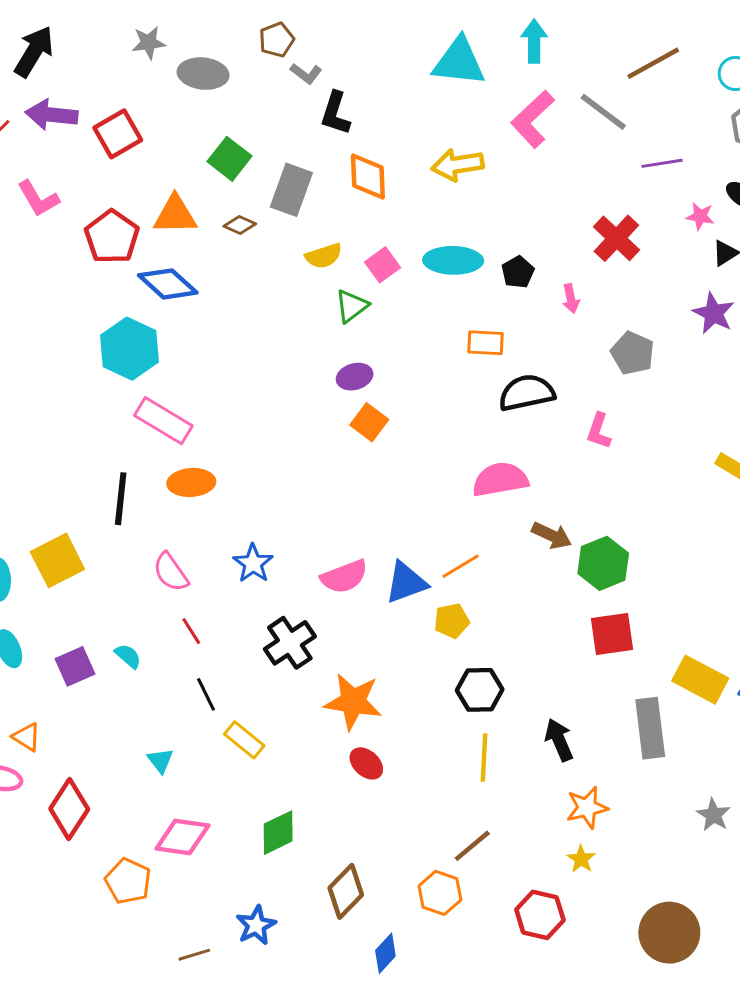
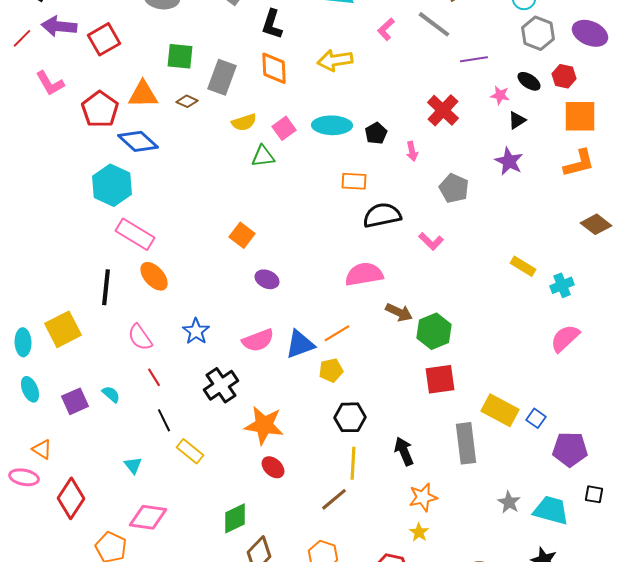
black L-shape: (335, 113) -> (272, 24), moved
pink L-shape: (533, 119) -> (386, 29), size x0.6
green square: (230, 159) -> (180, 56), turned -32
green triangle: (352, 306) -> (263, 156), turned 30
purple ellipse: (355, 377) -> (267, 279), moved, turned 40
orange square: (369, 422) -> (242, 235), moved
pink L-shape: (599, 431) -> (431, 241), turned -65
orange ellipse: (191, 482) -> (154, 276), turned 52
green diamond: (278, 833) -> (235, 518), moved
brown line: (472, 846) -> (334, 499), moved

